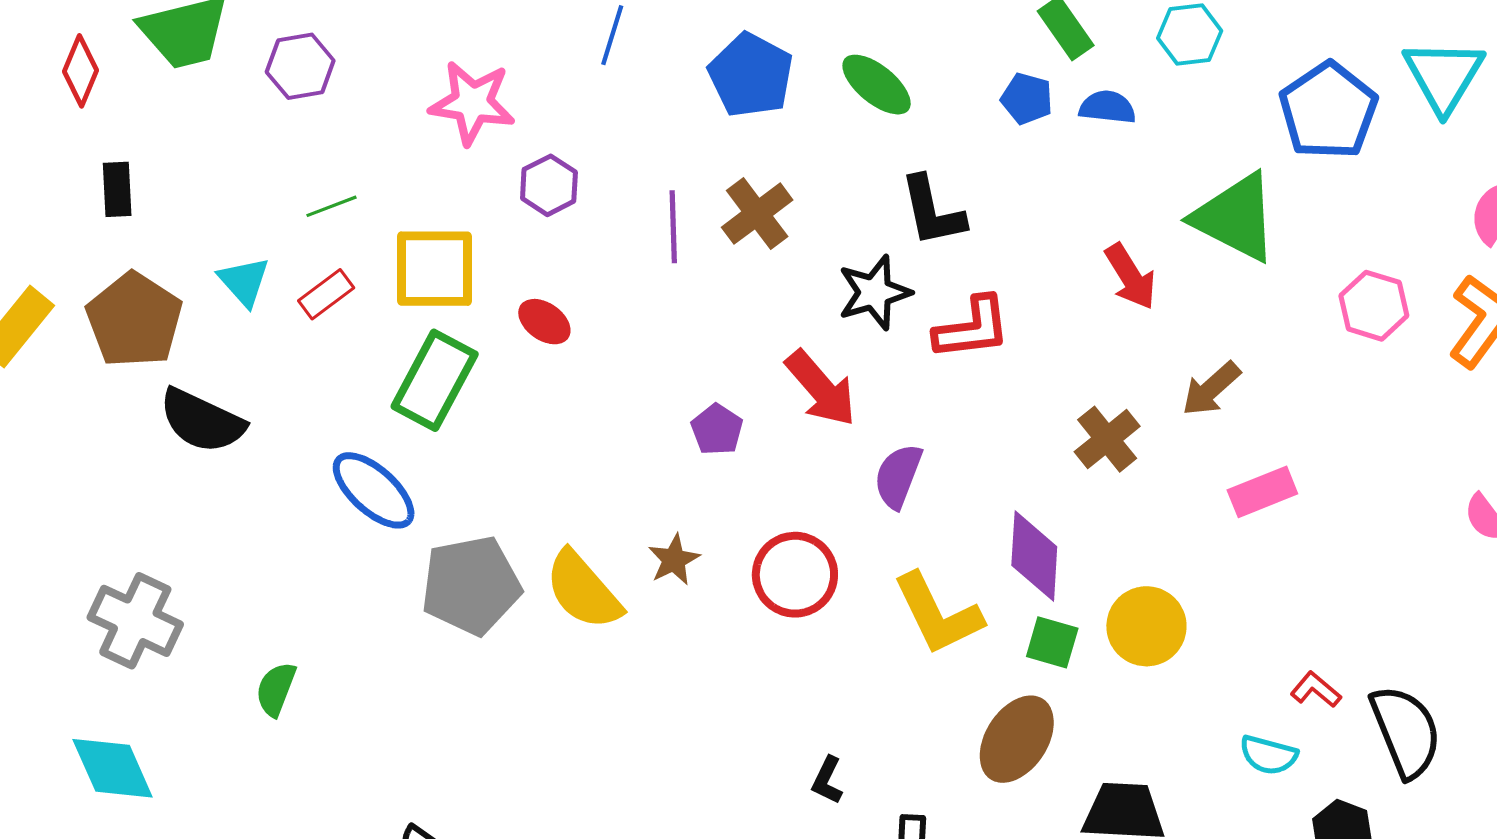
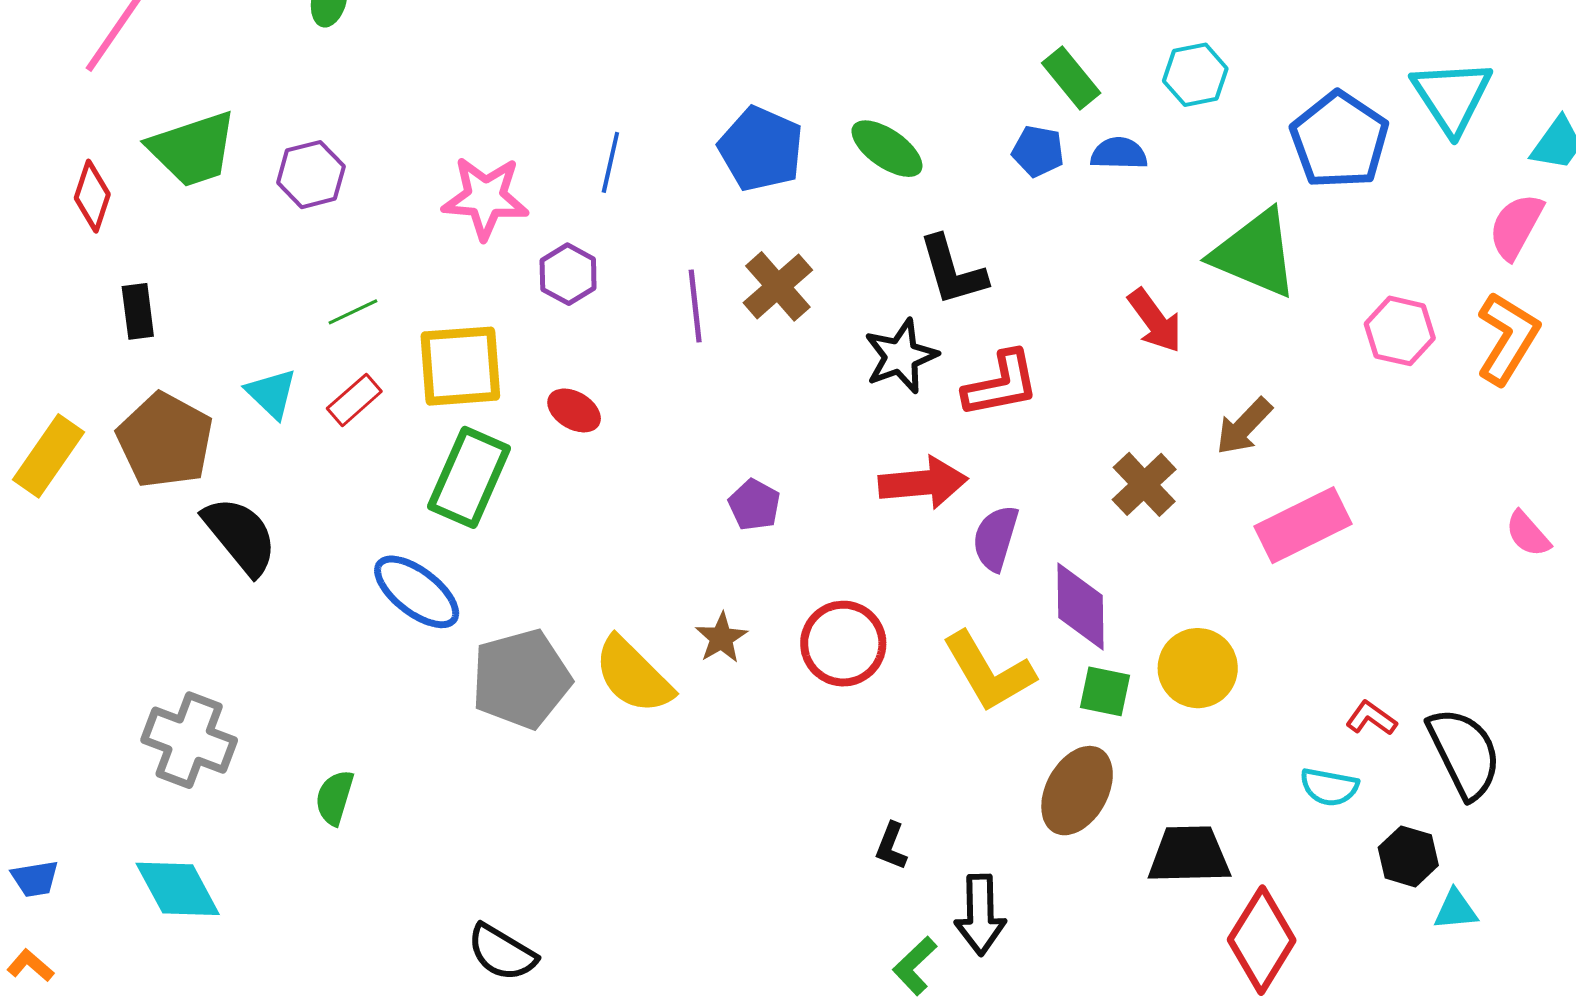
blue line: (612, 35) -> (610, 162), moved
red arrow: (821, 388) -> (923, 483), moved, turned -50
black semicircle: (202, 421) -> (240, 536), turned -150
purple semicircle: (898, 476) -> (995, 538), moved
pink rectangle: (1262, 492) -> (1303, 525), size x1.4

